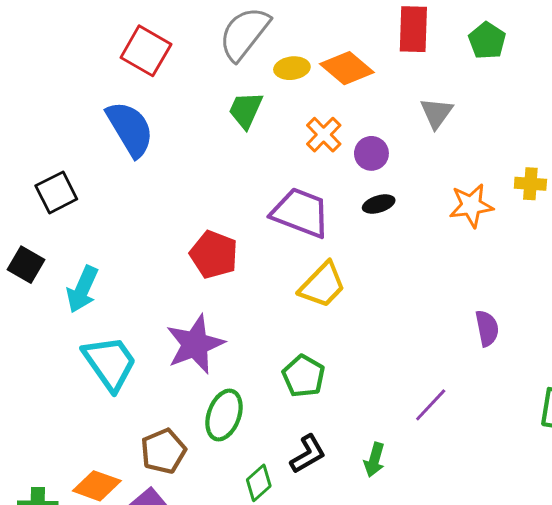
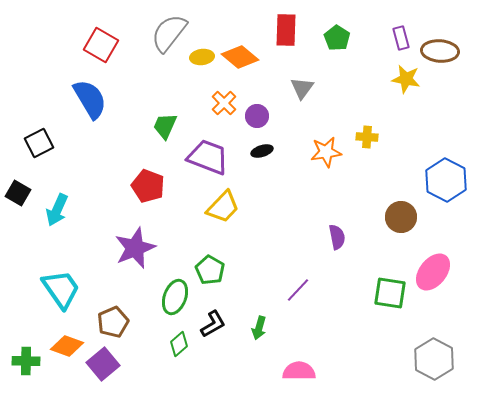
green trapezoid: (246, 110) -> (165, 126), moved
cyan trapezoid: (110, 363) -> (61, 289), moved
green ellipse: (224, 415) -> (175, 297), moved

